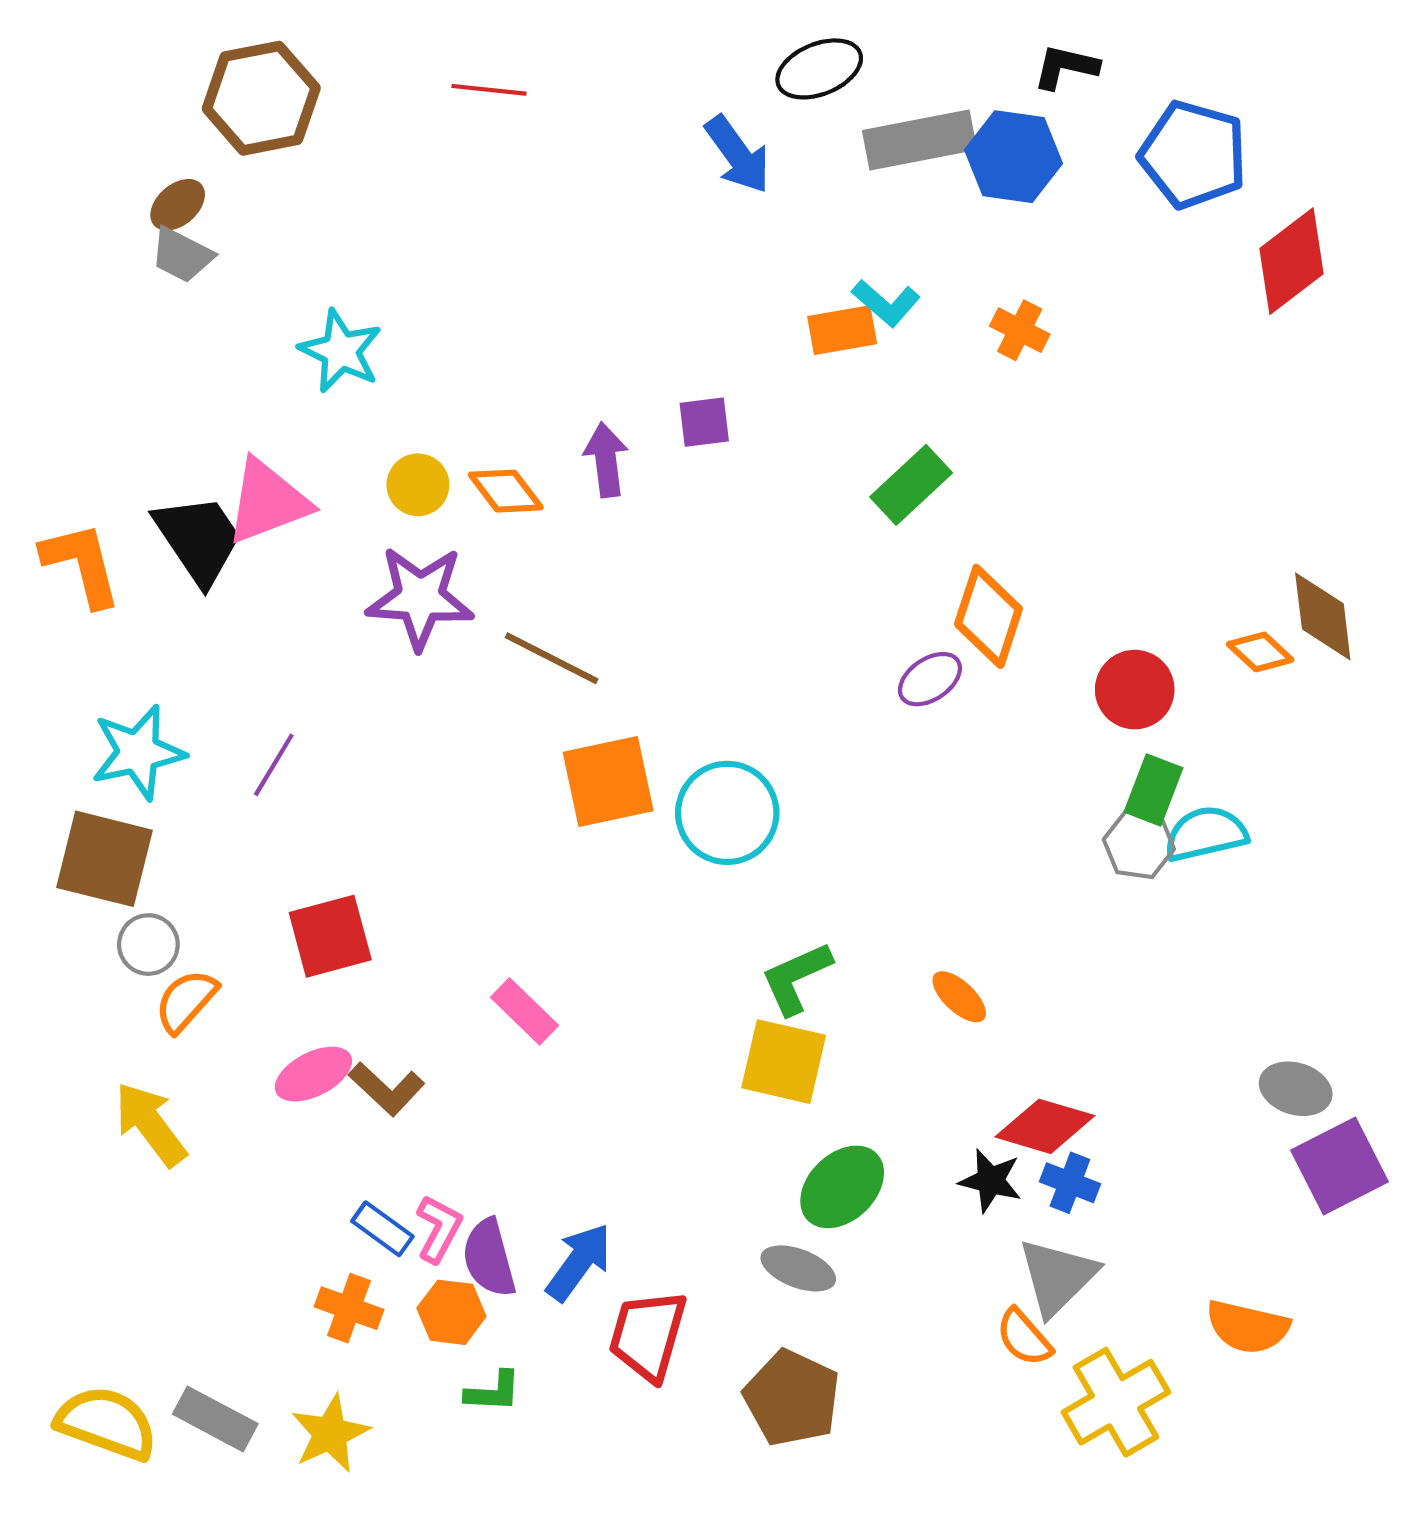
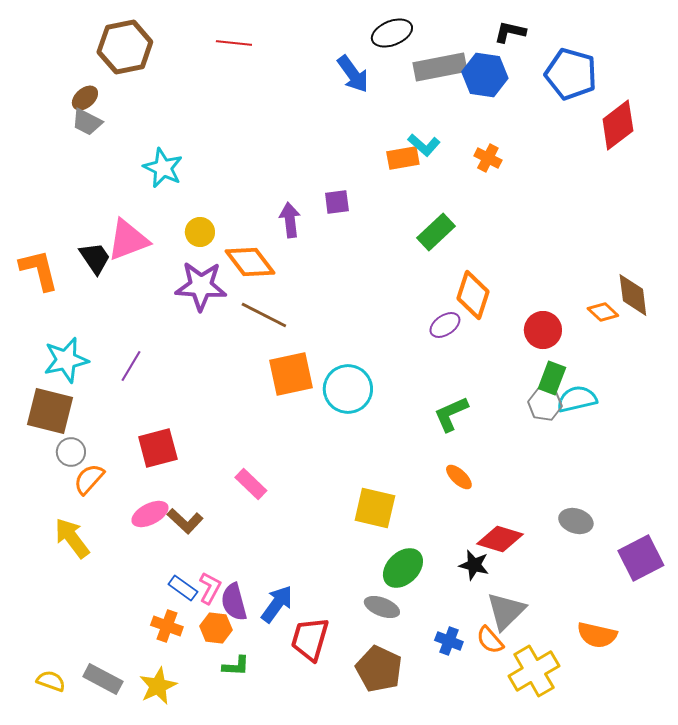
orange diamond: (506, 491) -> (250, 262), moved, size x1.4
black trapezoid: (199, 539) -> (95, 258), size x0.7
green L-shape: (796, 978) -> (451, 414), moved
gray ellipse: (1296, 1089) -> (576, 521), moved
blue cross: (1070, 1183) -> (449, 641), moved
yellow semicircle: (107, 1423) -> (51, 681), size x0.6

